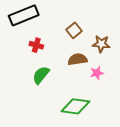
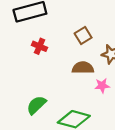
green semicircle: (41, 75) -> (36, 105), moved

